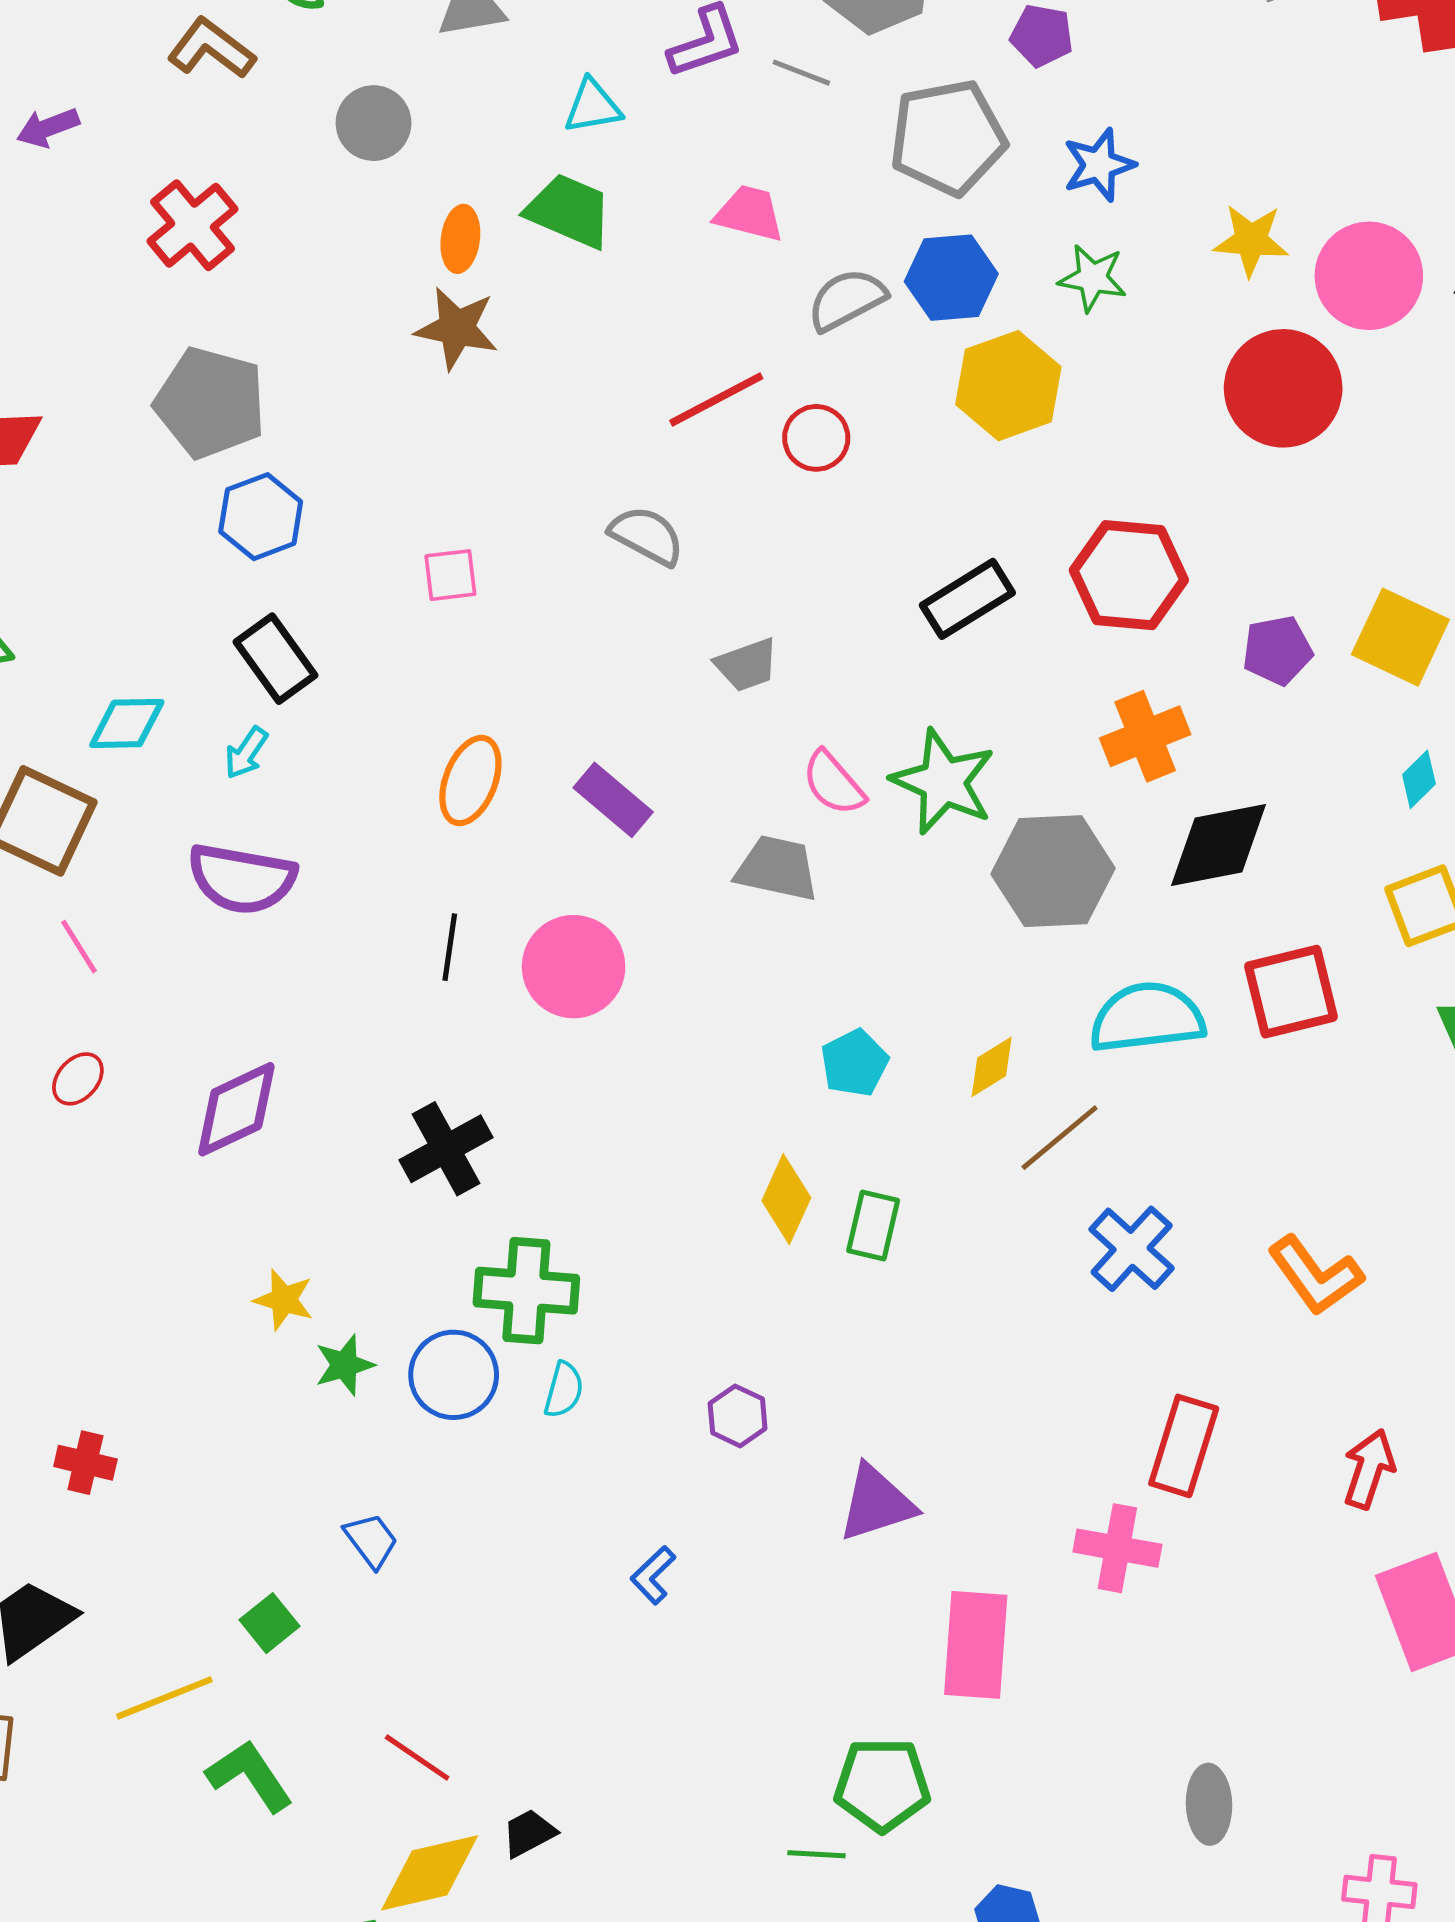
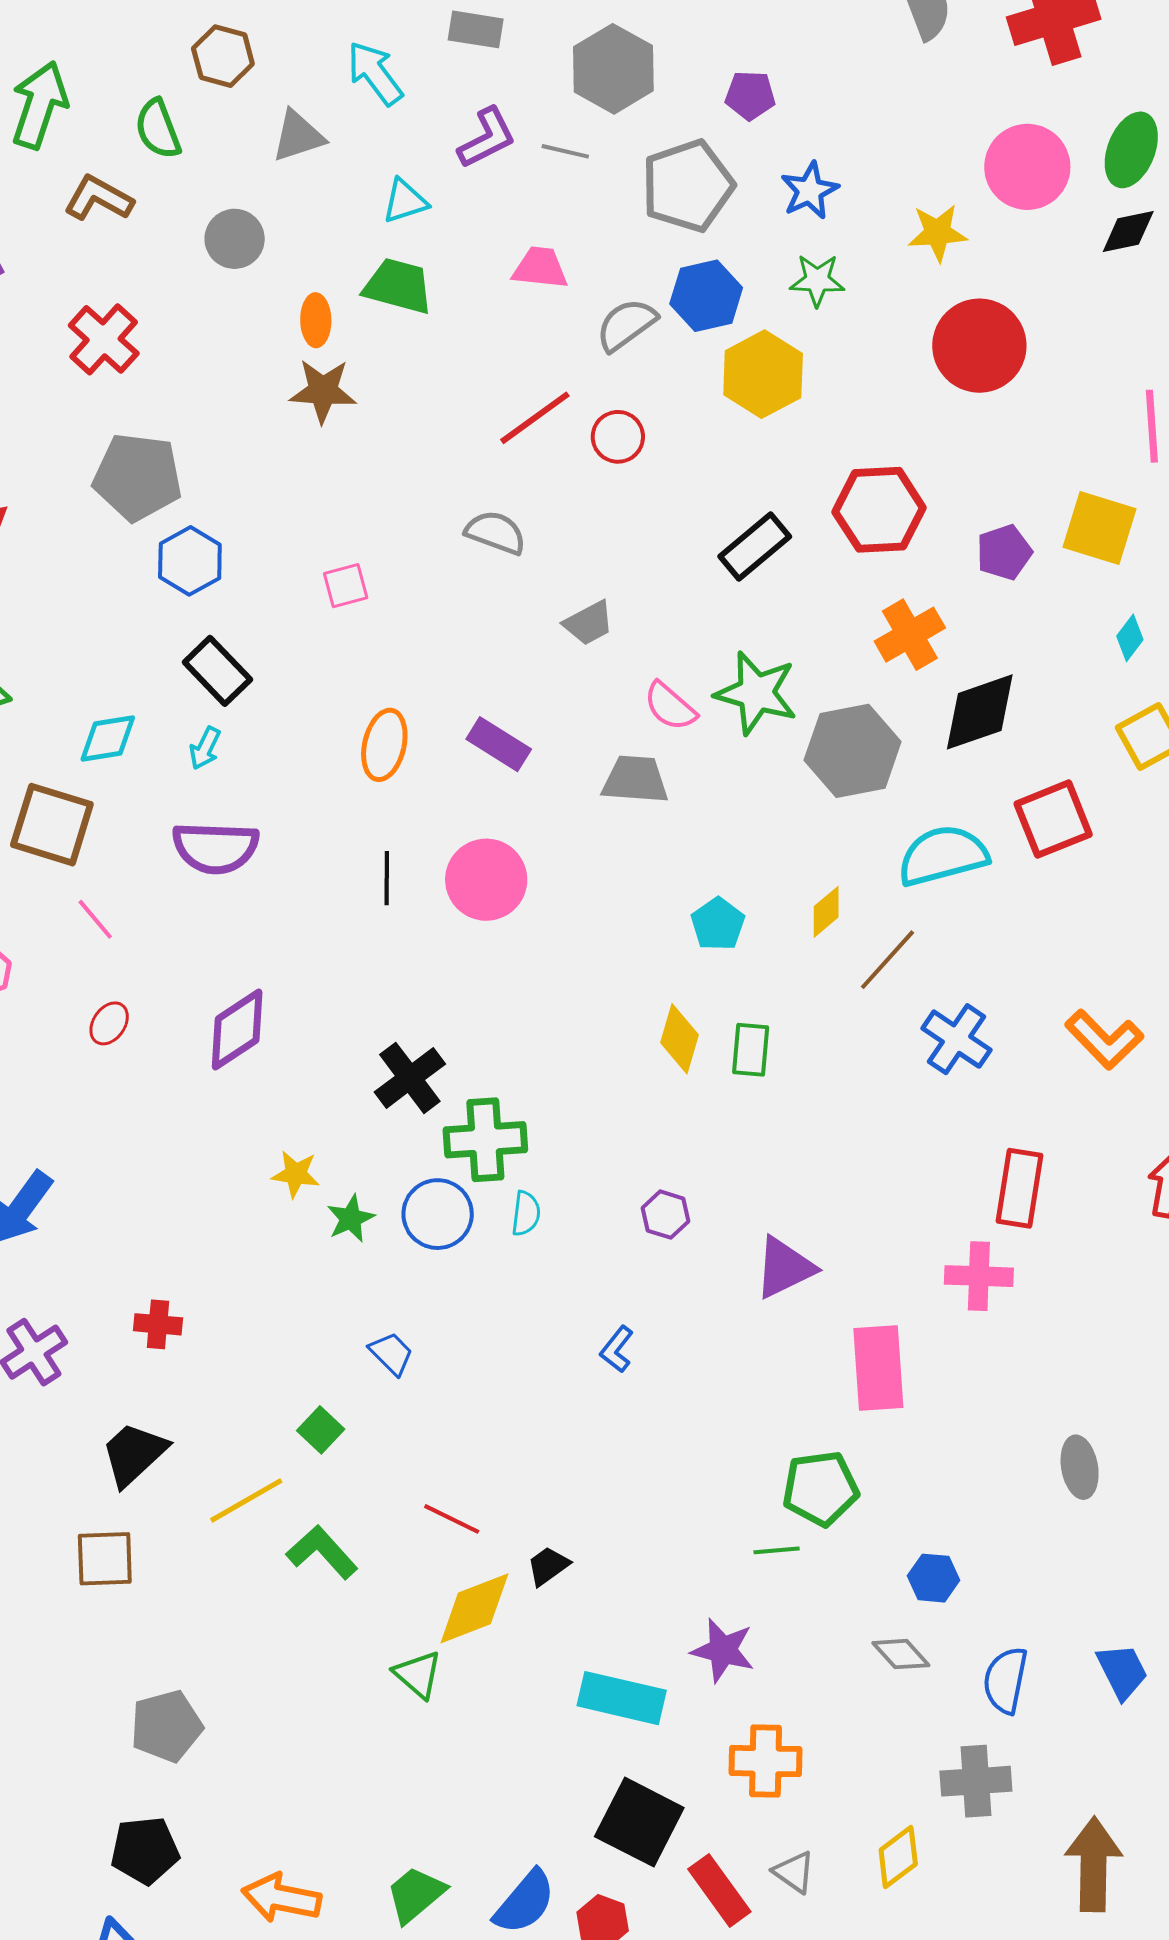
pink circle: (1369, 276) -> (1027, 167), moved
black cross: (446, 1149) -> (410, 1078), moved

